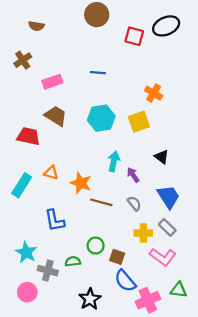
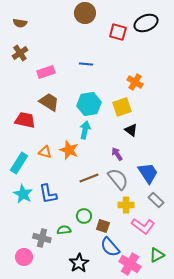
brown semicircle: (36, 26) -> (20, 23), moved
black triangle: (162, 157) -> (131, 130), moved
cyan arrow: (114, 161) -> (85, 130), moved
orange star: (81, 183) -> (69, 150), moved
brown line: (101, 202) -> (89, 178), turned -36
gray semicircle: (134, 203) -> (118, 179), size x1.6
gray rectangle: (167, 227) -> (156, 200), moved
cyan star: (26, 252) -> (23, 194), moved
green triangle: (179, 290) -> (157, 255), turned -35
pink cross: (148, 300) -> (130, 264), turned -35

